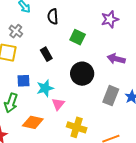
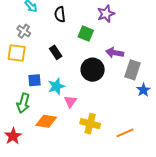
purple star: (110, 19) -> (106, 14), moved
purple arrow: (116, 59) -> (115, 53), moved
gray rectangle: (111, 96) -> (133, 70), moved

